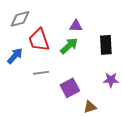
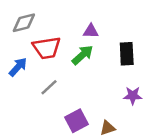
red trapezoid: (39, 40) -> (47, 48), turned -80
gray line: (41, 73) -> (49, 87), turned -35
purple square: (70, 88) -> (77, 121), moved

